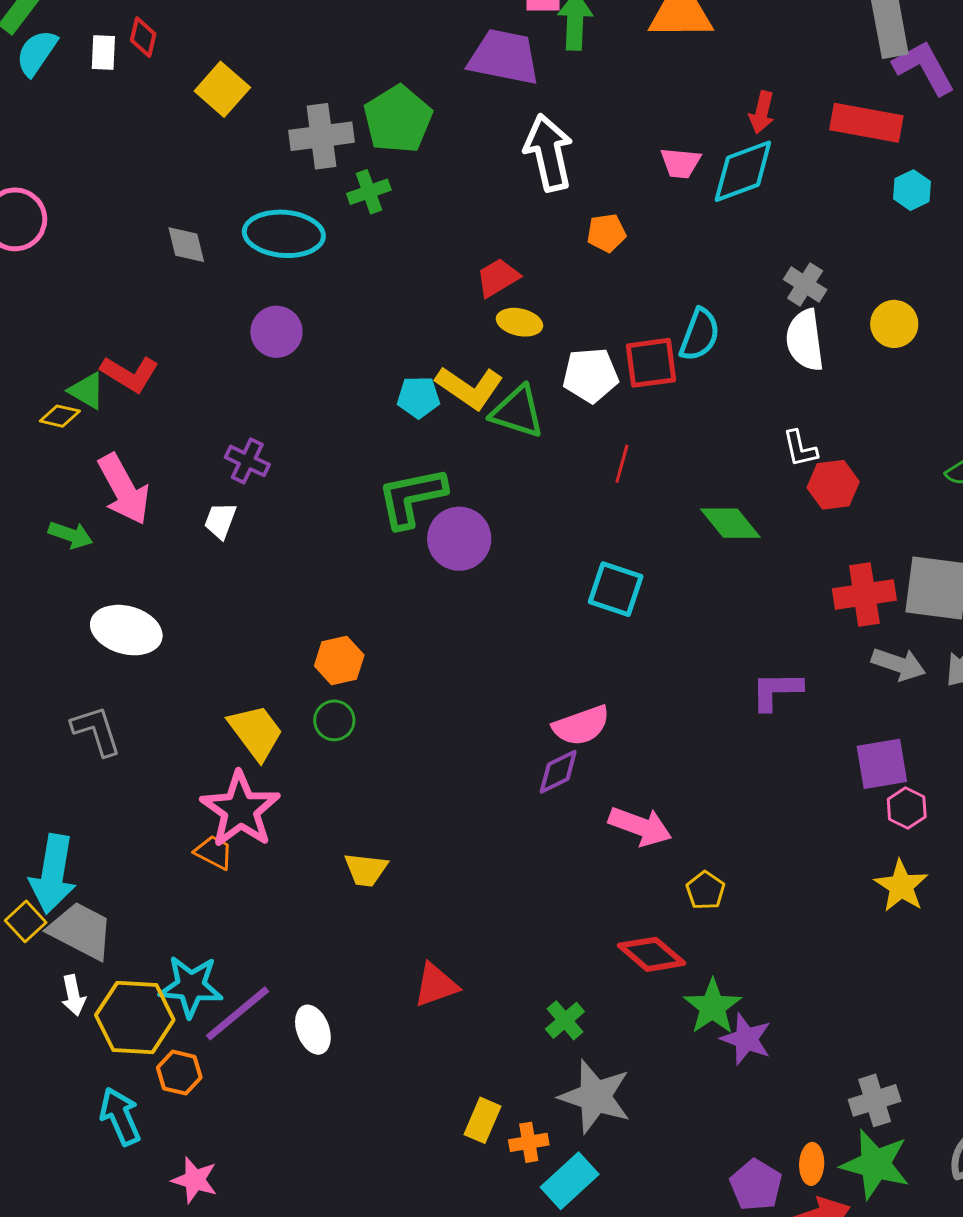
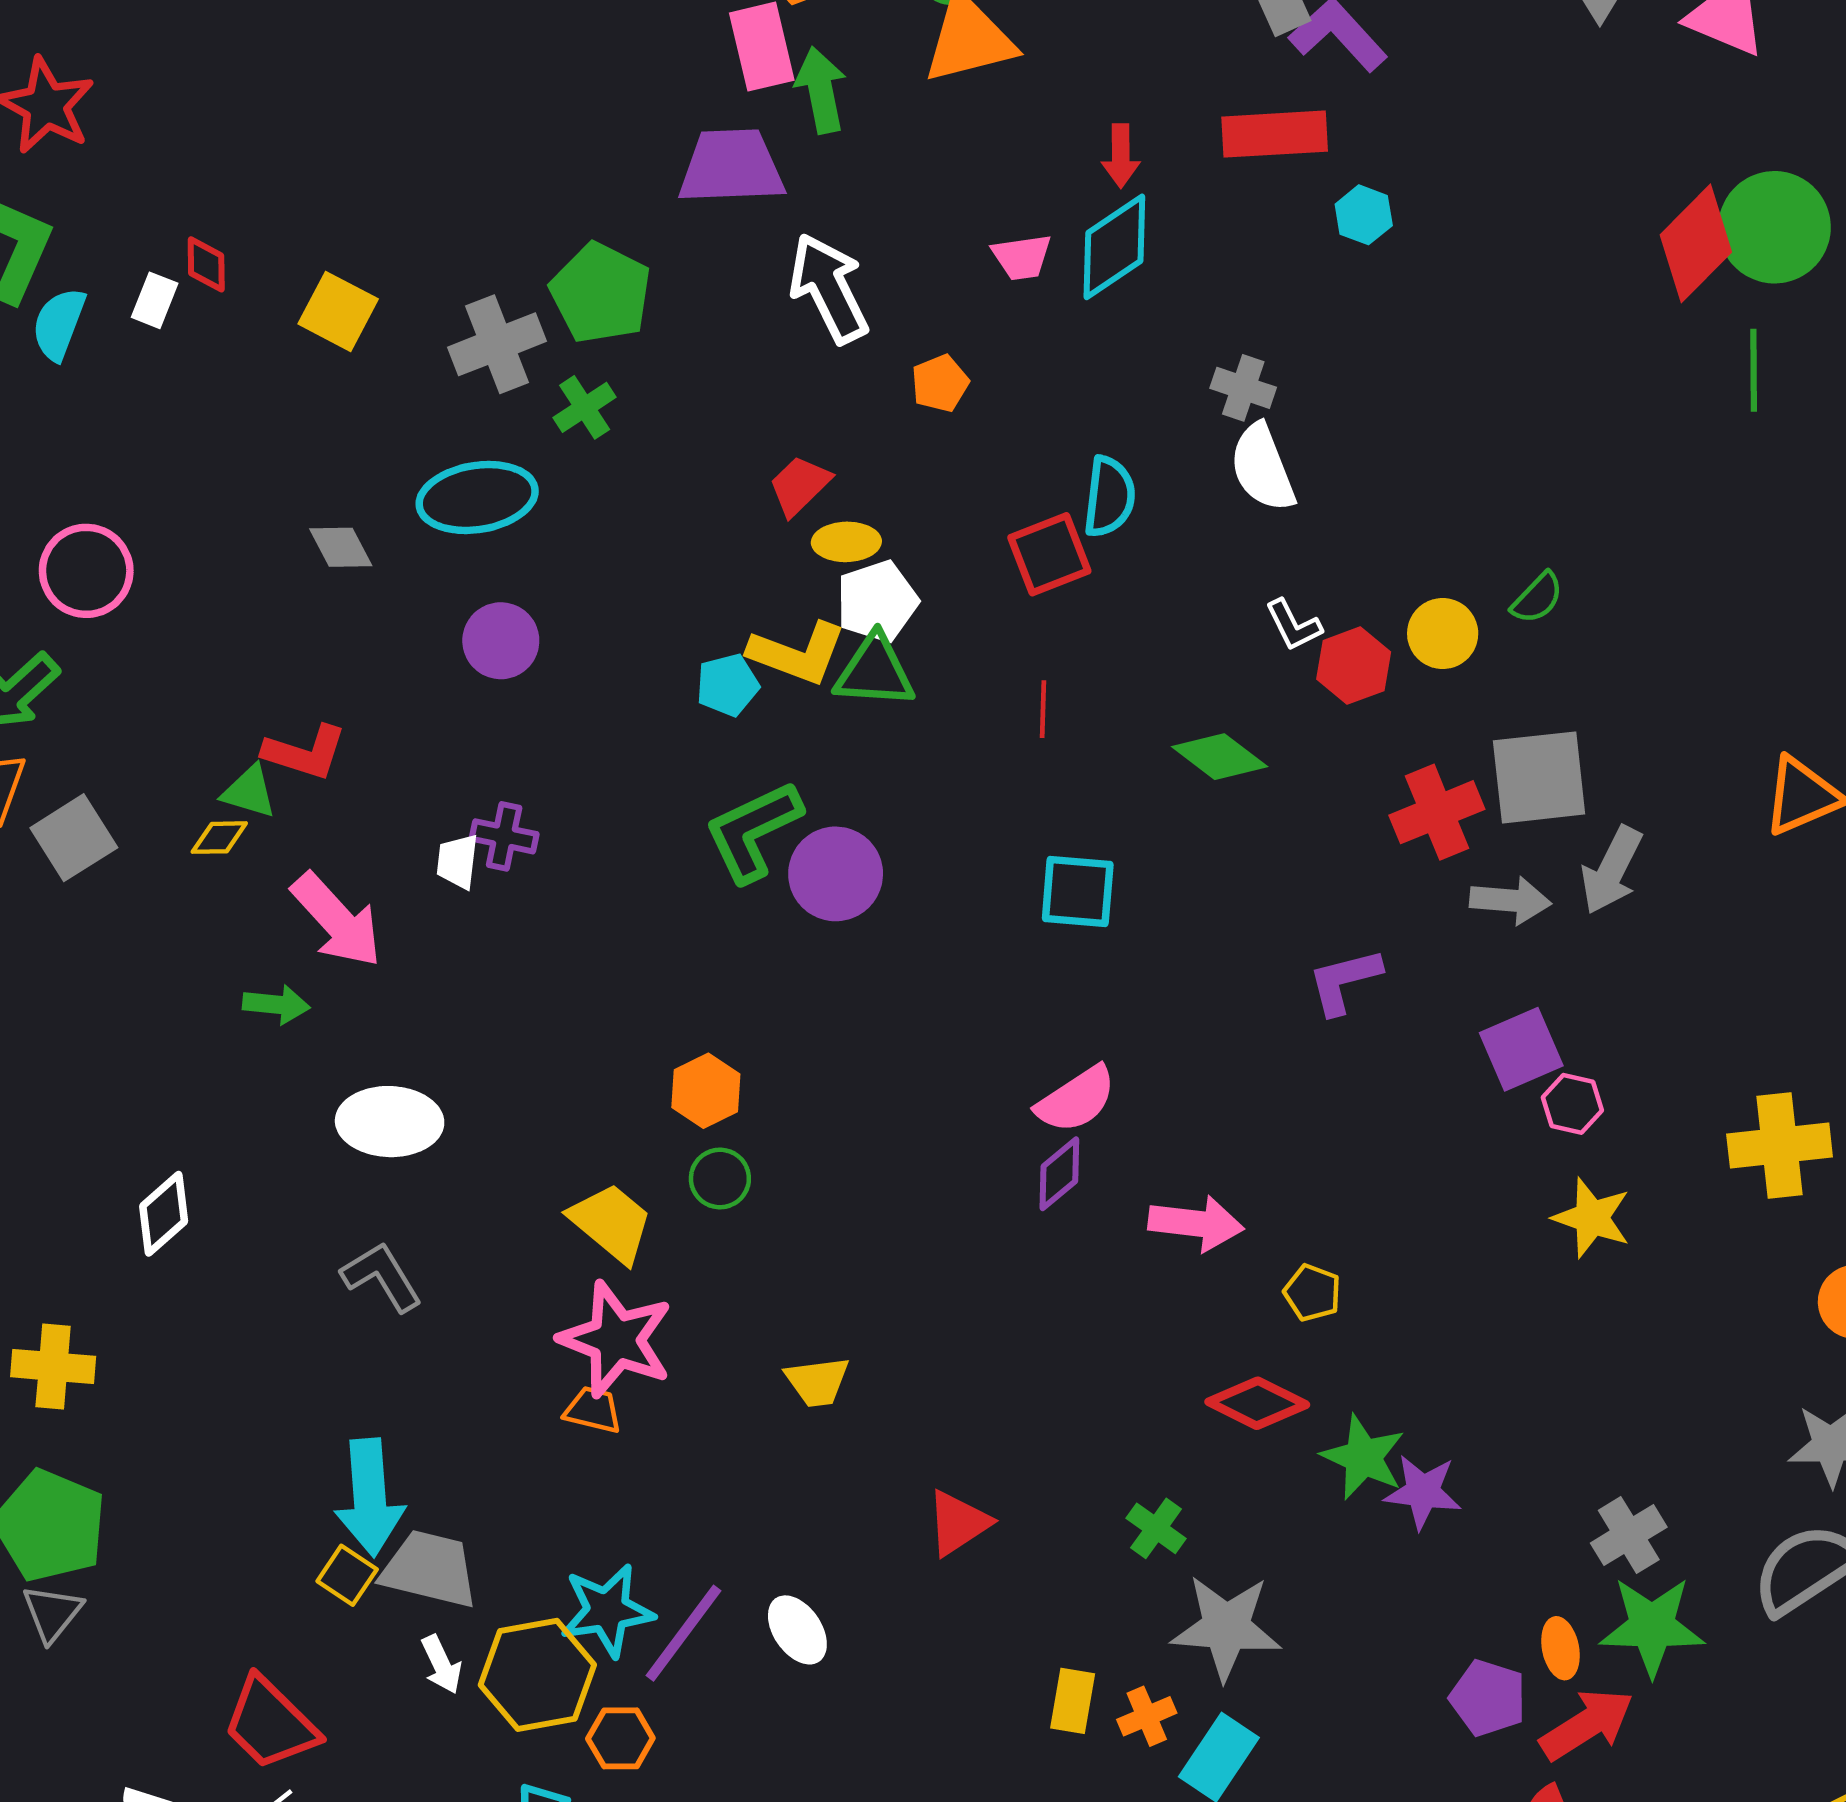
white rectangle: (103, 53) -> (155, 300), turned 33
yellow circle: (894, 324) -> (1443, 634), moved
white pentagon: (591, 375) -> (877, 601), moved
white trapezoid: (220, 521) -> (457, 861), moved

